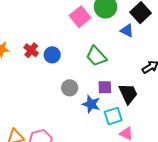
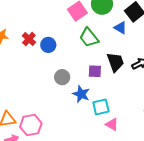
green trapezoid: (96, 56) -> (89, 38), moved
purple square: (105, 87) -> (95, 71), moved
black trapezoid: (128, 94) -> (115, 62), moved

